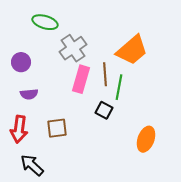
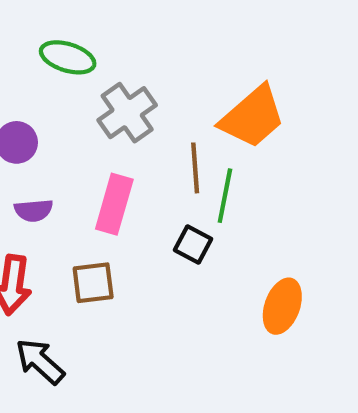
pink rectangle: (81, 79) -> (114, 204), moved

